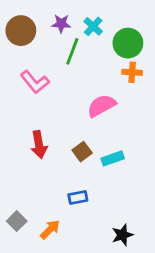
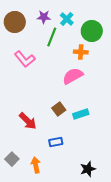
orange cross: (132, 72) -> (81, 52), moved
red arrow: (39, 145) -> (28, 121), moved, turned -36
orange arrow: (50, 229) -> (36, 165), turned -56

